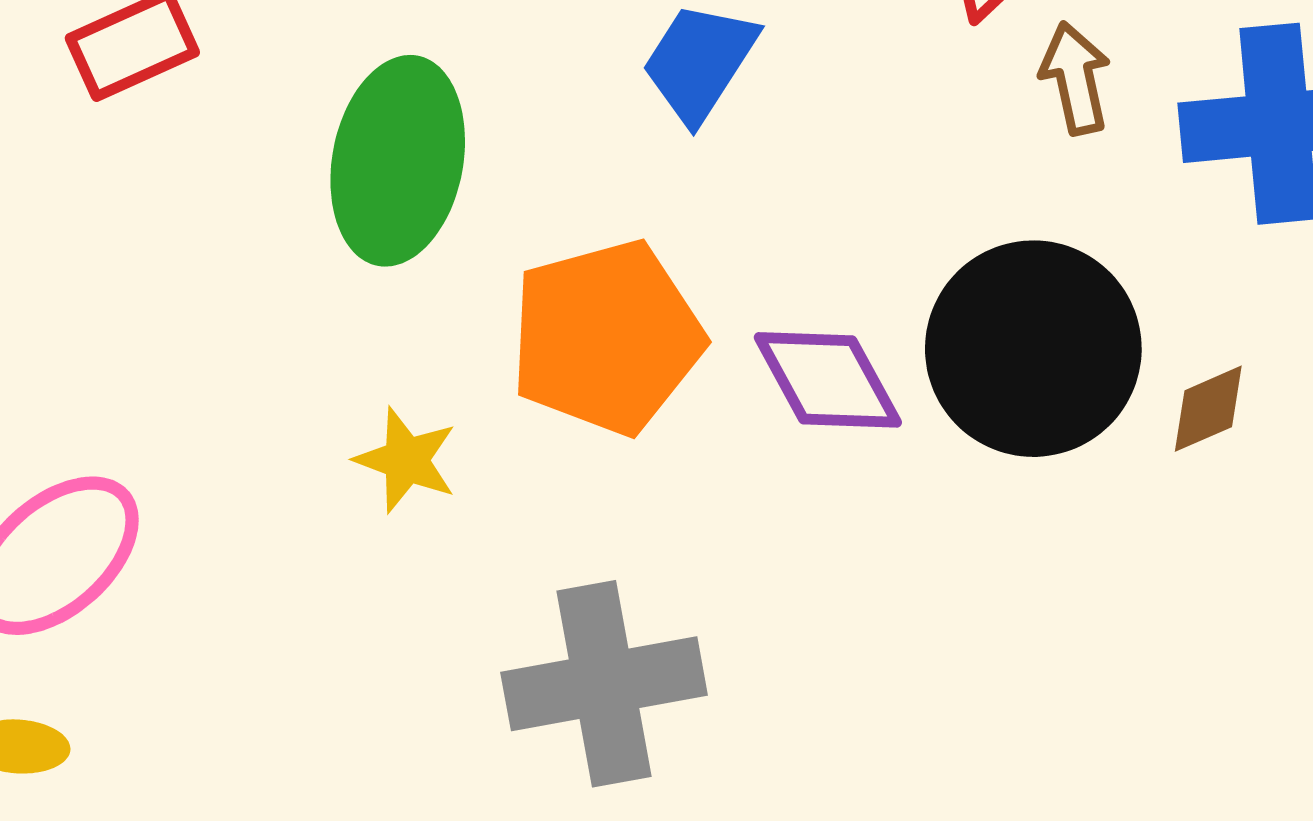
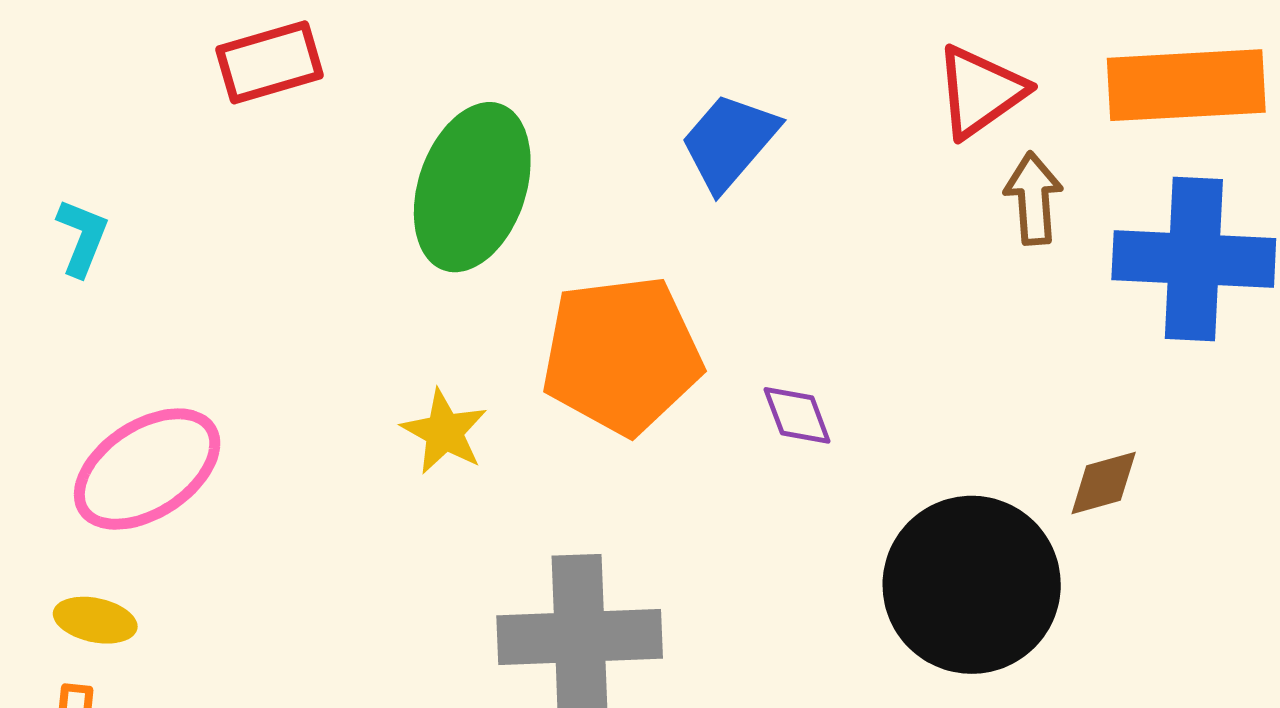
black circle: (1033, 349) -> (972, 585), moved
purple diamond: (828, 380) -> (797, 415), size x0.6

